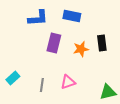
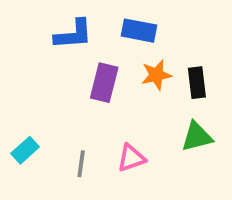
orange star: (81, 49) -> (156, 75), moved
green triangle: (108, 92) -> (197, 137), moved

